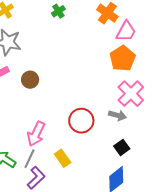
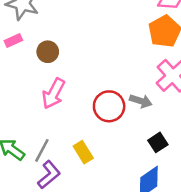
gray arrow: (117, 115) -> (141, 101), moved
pink arrow: (36, 134) -> (54, 94), moved

